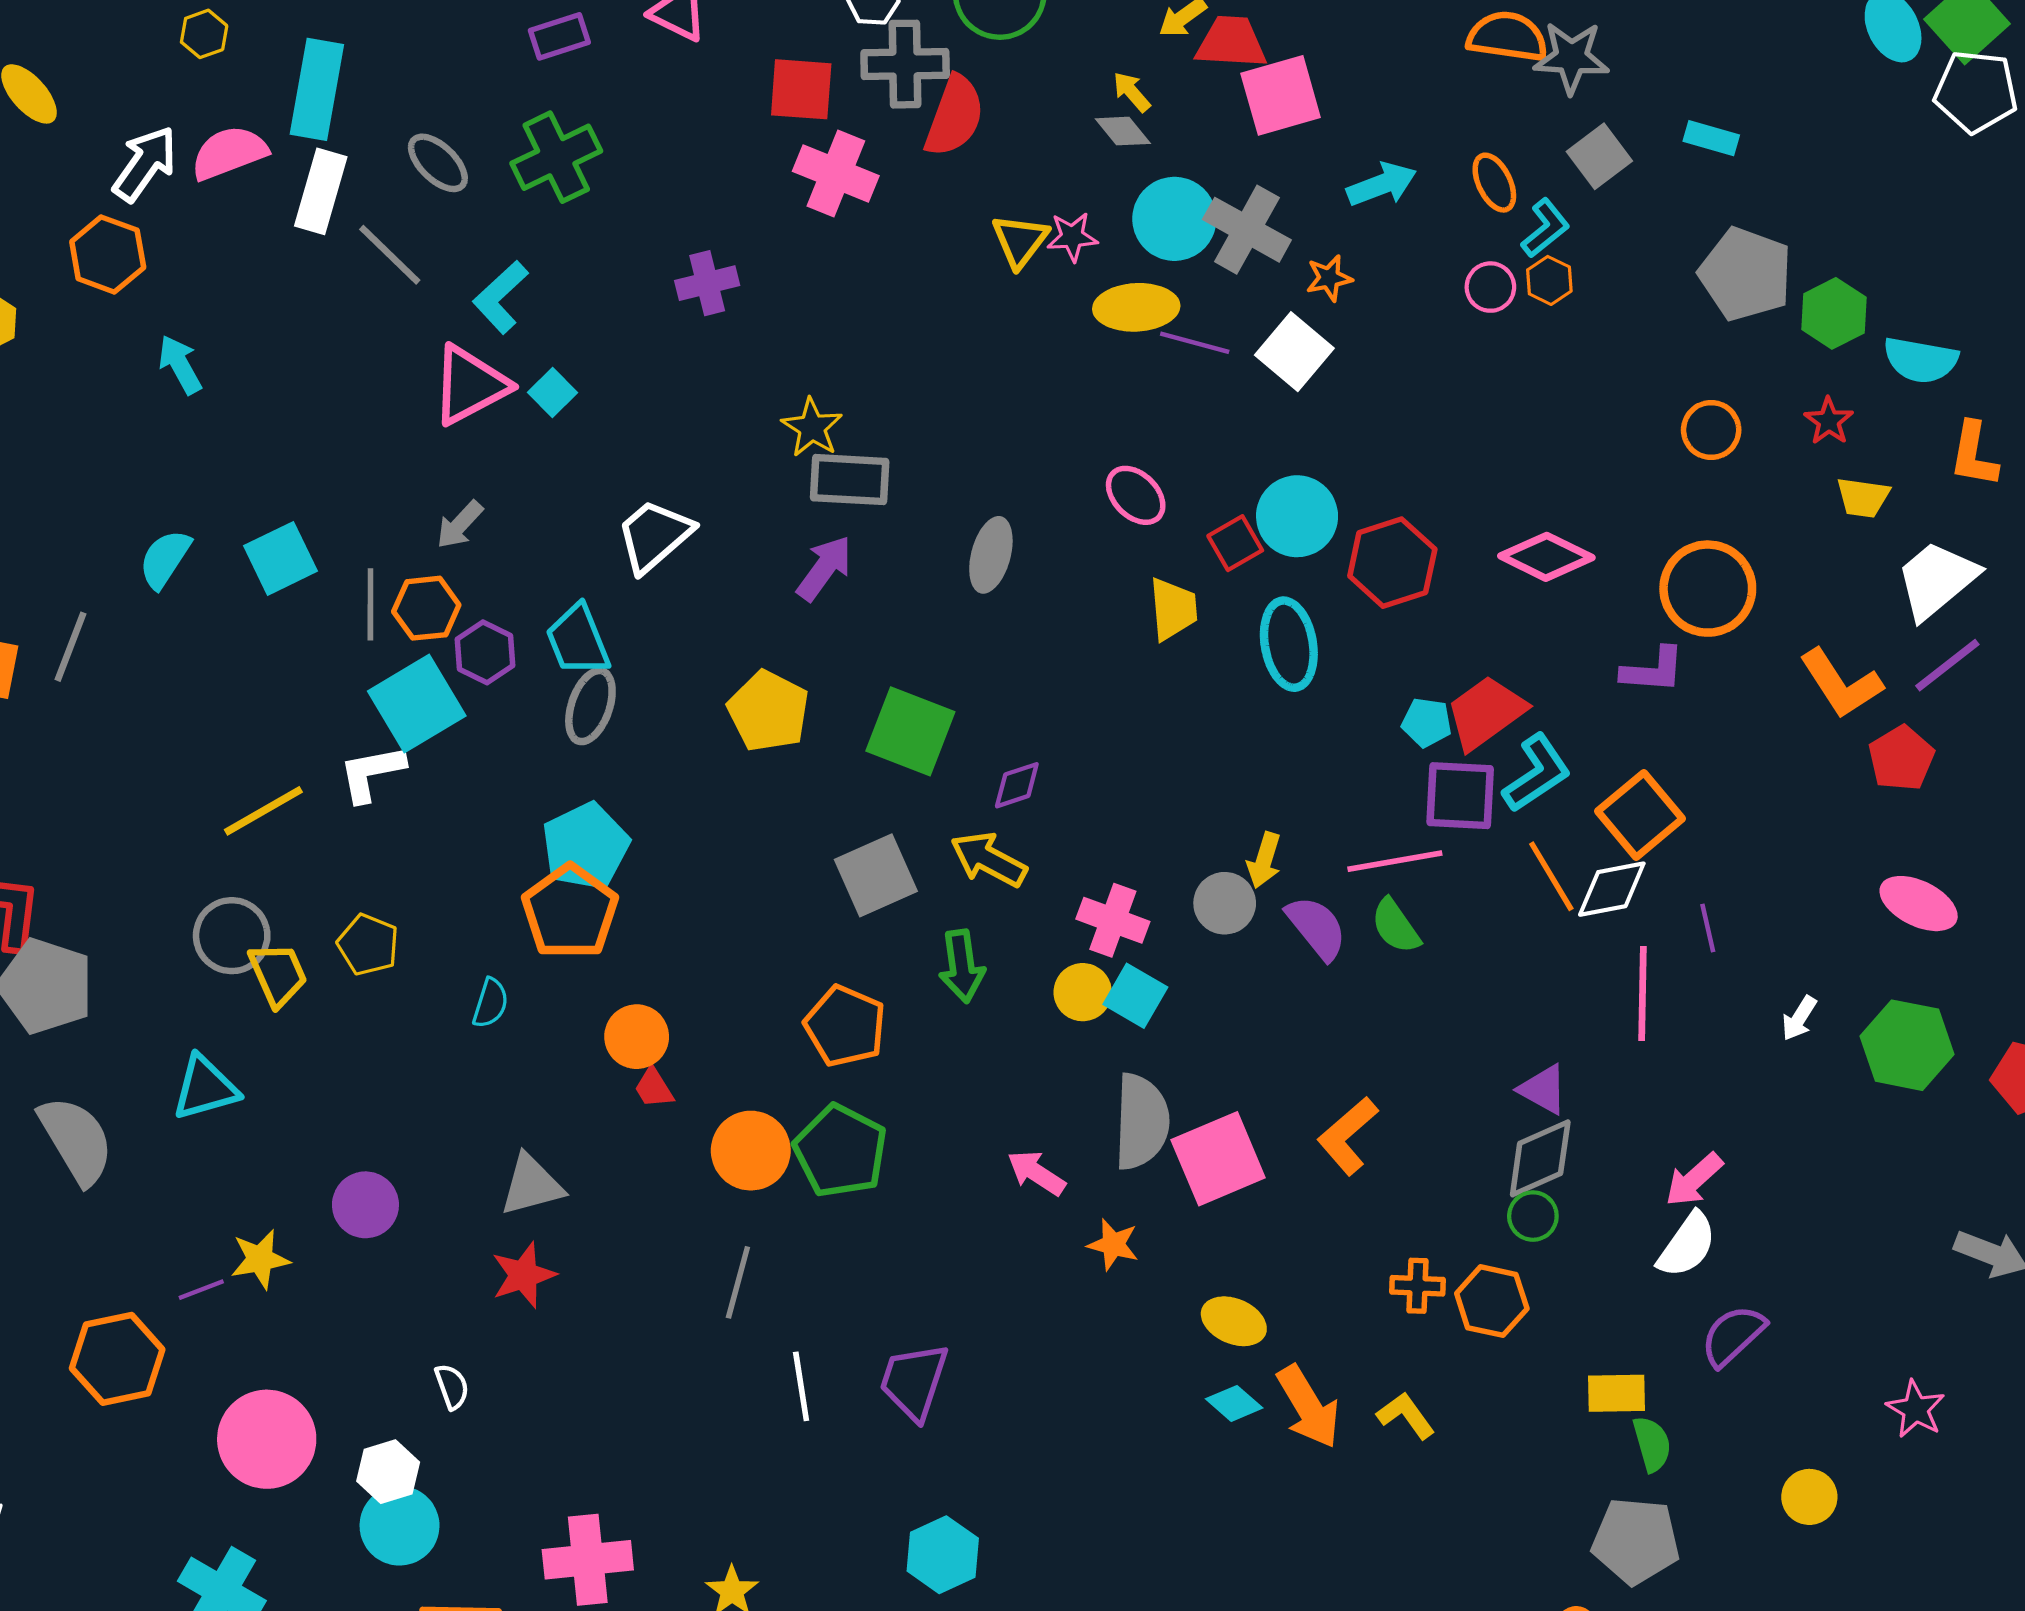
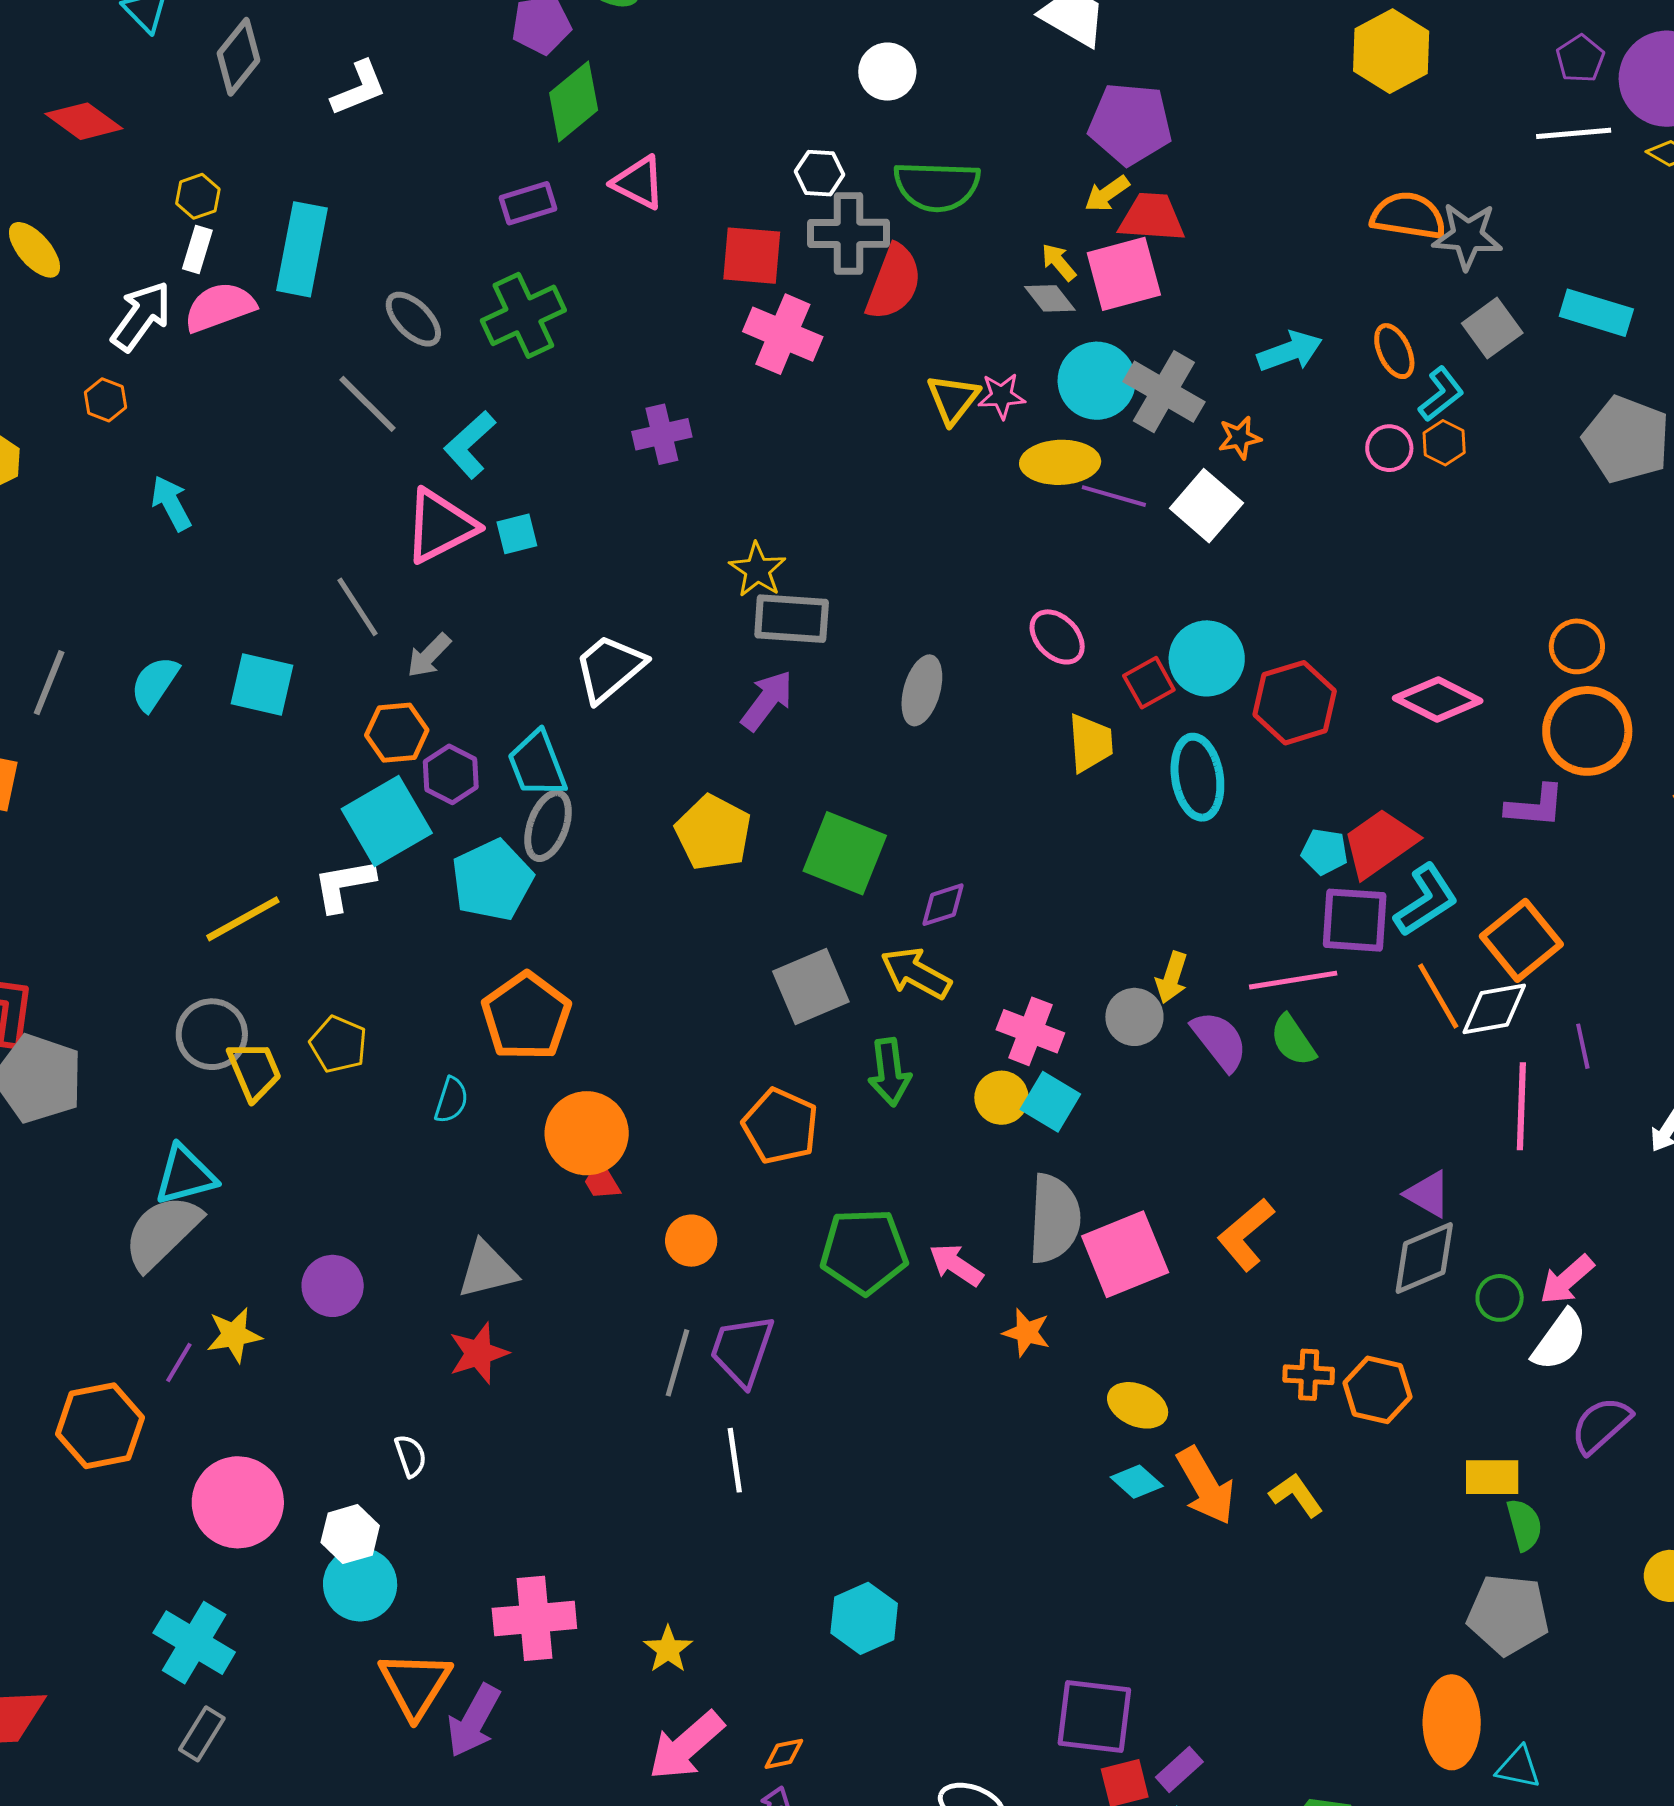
pink square: (1281, 95) -> (1124, 274), moved
cyan rectangle: (1711, 138) -> (1596, 313), size x1.4
white rectangle: (321, 191) -> (197, 250), moved, size x0.6
orange hexagon: (108, 254) -> (105, 400), size x0.6
cyan square: (553, 393) -> (517, 534), turned 30
orange circle: (1711, 430) -> (1577, 646), moved
cyan square: (280, 558) -> (262, 684), turned 38
gray line: (370, 604) -> (358, 607), moved, turned -34
gray line: (70, 647) -> (49, 683), moved
cyan pentagon: (586, 846) -> (492, 880), moved
orange circle: (637, 1037) -> (587, 1133), size x1.4
gray semicircle: (76, 1140) -> (162, 1232), moved, turned -104
orange circle: (751, 1151) -> (691, 1241), size x0.7
green pentagon: (840, 1151) -> (864, 1251), moved, turned -30
green circle: (1533, 1216) -> (1500, 1298), moved
purple line: (201, 1290) -> (179, 1363), turned -39
purple trapezoid: (914, 1381) -> (742, 1350), moved

